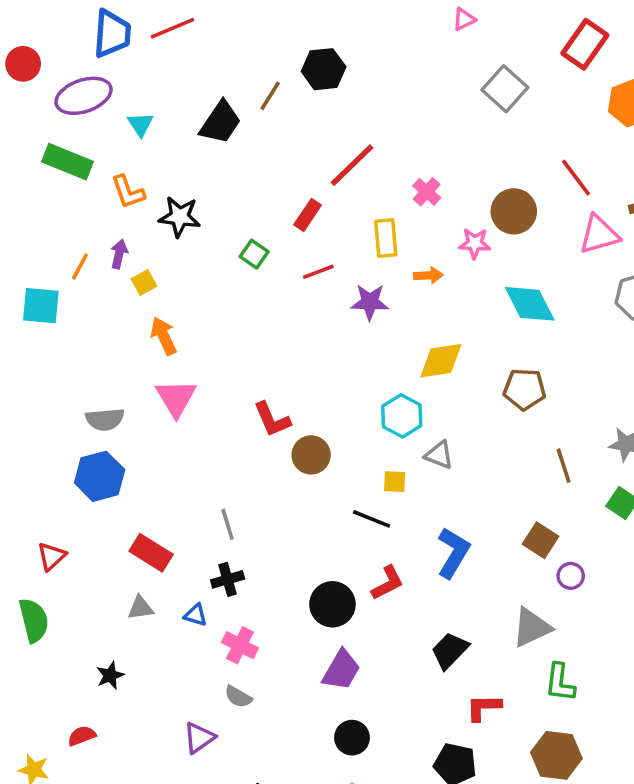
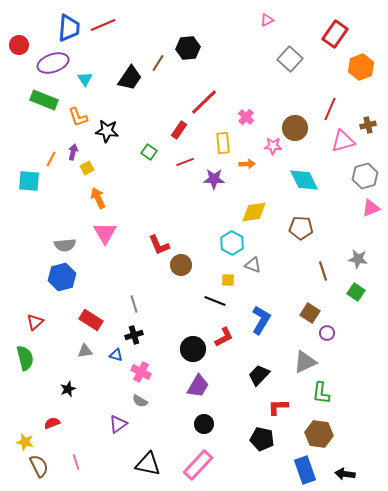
red line: (576, 178) -> (330, 109), turned 60

